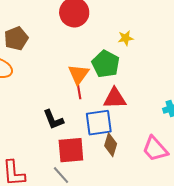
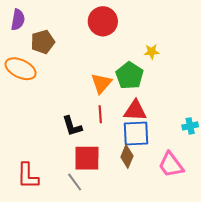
red line: (79, 90) -> (100, 114), moved
blue square: (99, 123) -> (136, 134), moved

